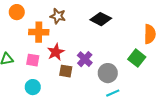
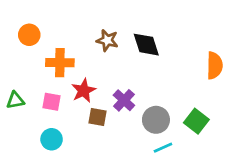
brown star: (58, 16) -> (107, 40), moved
black diamond: (101, 19) -> (146, 45), turned 45
green square: (137, 58) -> (196, 121), moved

